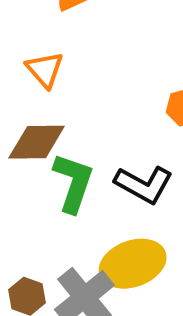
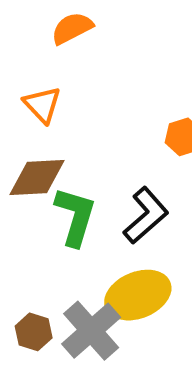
black L-shape: (144, 184) -> (146, 215), turned -68

